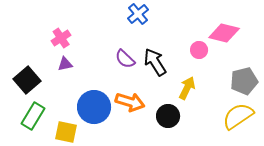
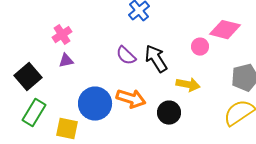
yellow arrow: (187, 88) -> (188, 85), turned 75

